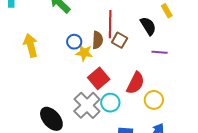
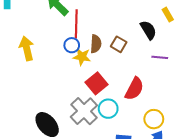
red line: (110, 24) -> (76, 24), moved
yellow circle: (154, 100) -> (154, 119), moved

